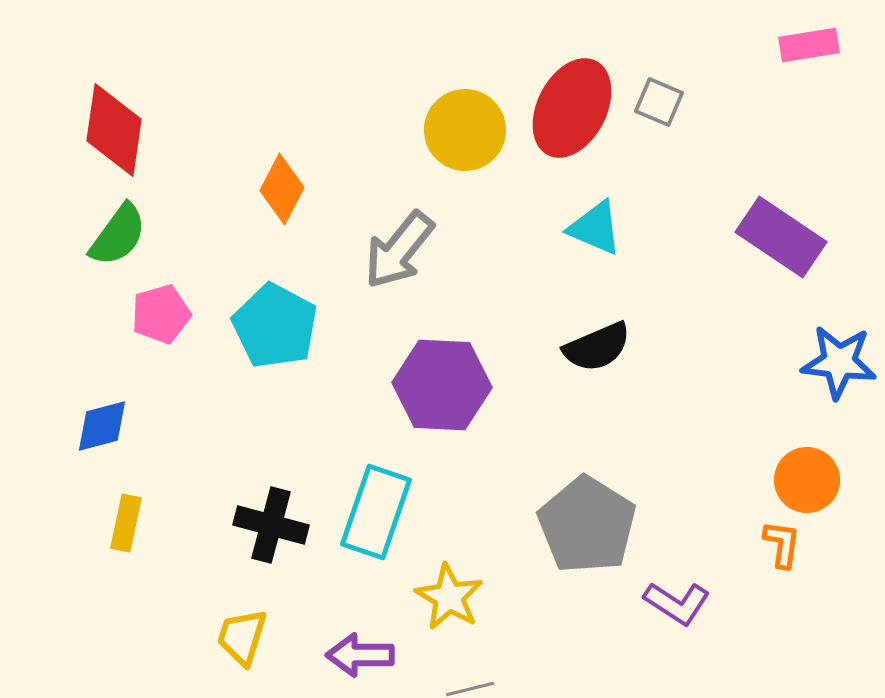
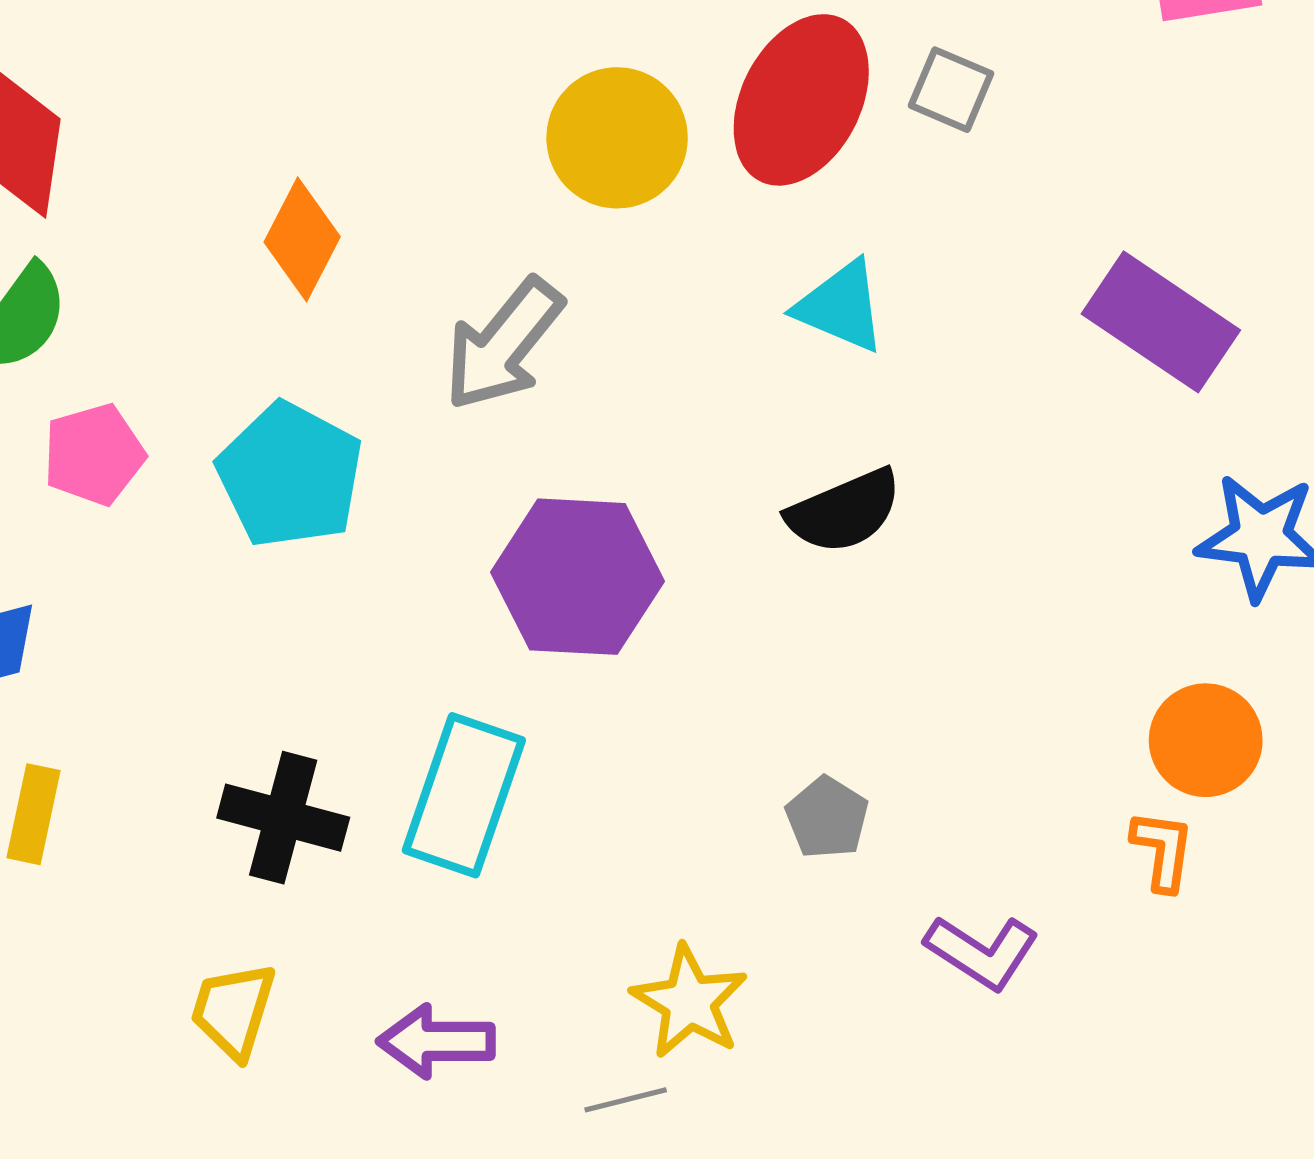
gray pentagon: (587, 525) -> (827, 818), size x0.5
yellow star: (449, 597) -> (689, 1002), moved

